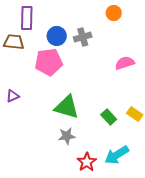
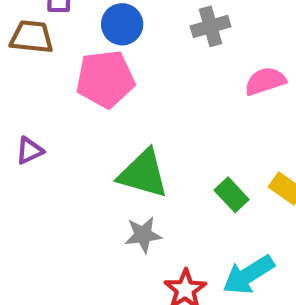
gray cross: (83, 37) -> (211, 26), moved

